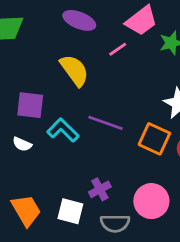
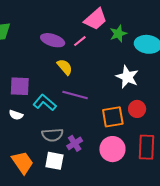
purple ellipse: (79, 20) -> (53, 40), moved
yellow semicircle: (74, 70) -> (65, 67), moved, size x0.7
orange square: (154, 139) -> (113, 117), moved, turned -30
gray semicircle: (115, 223) -> (52, 135), moved

